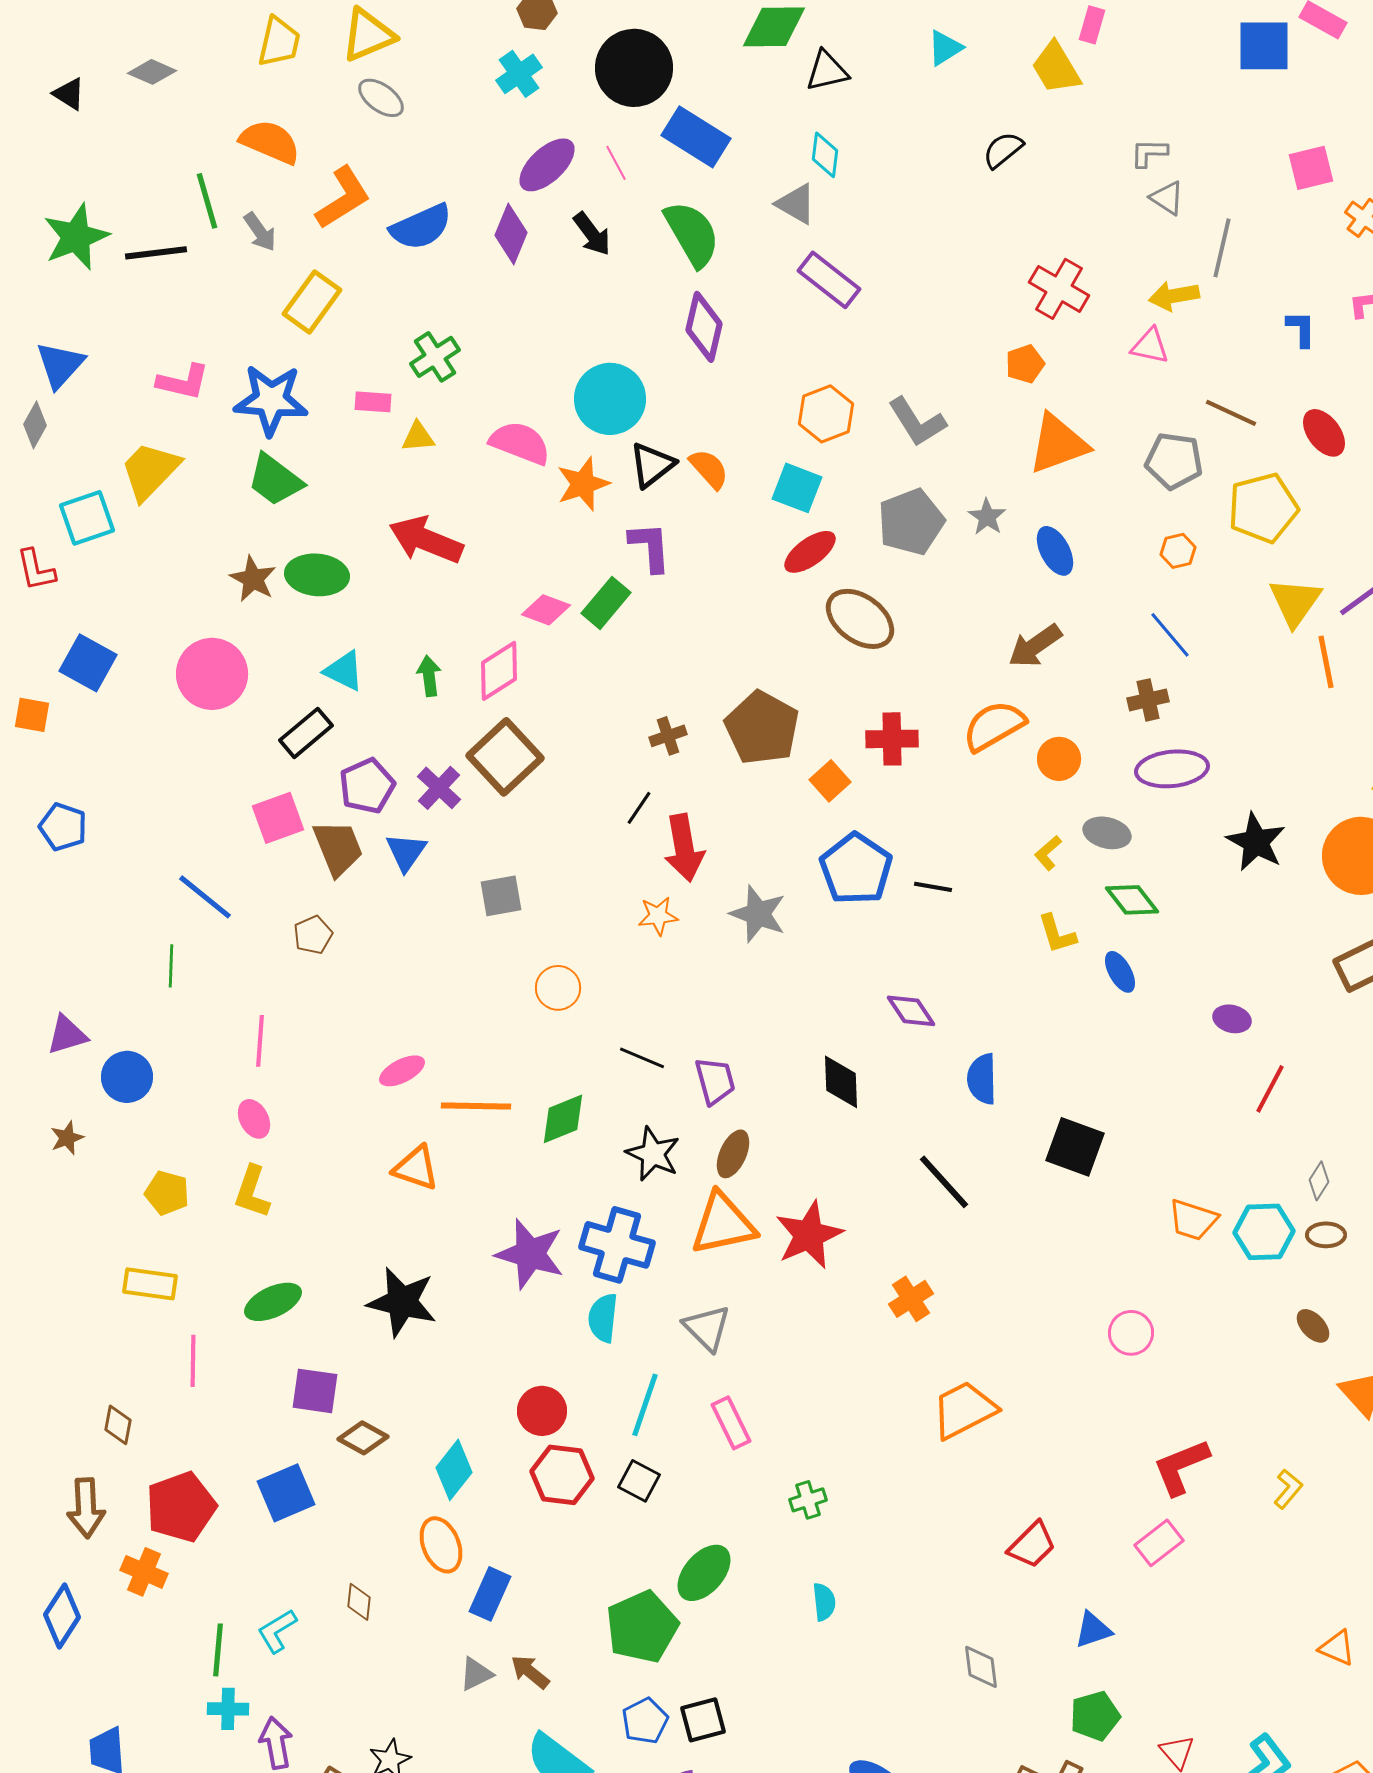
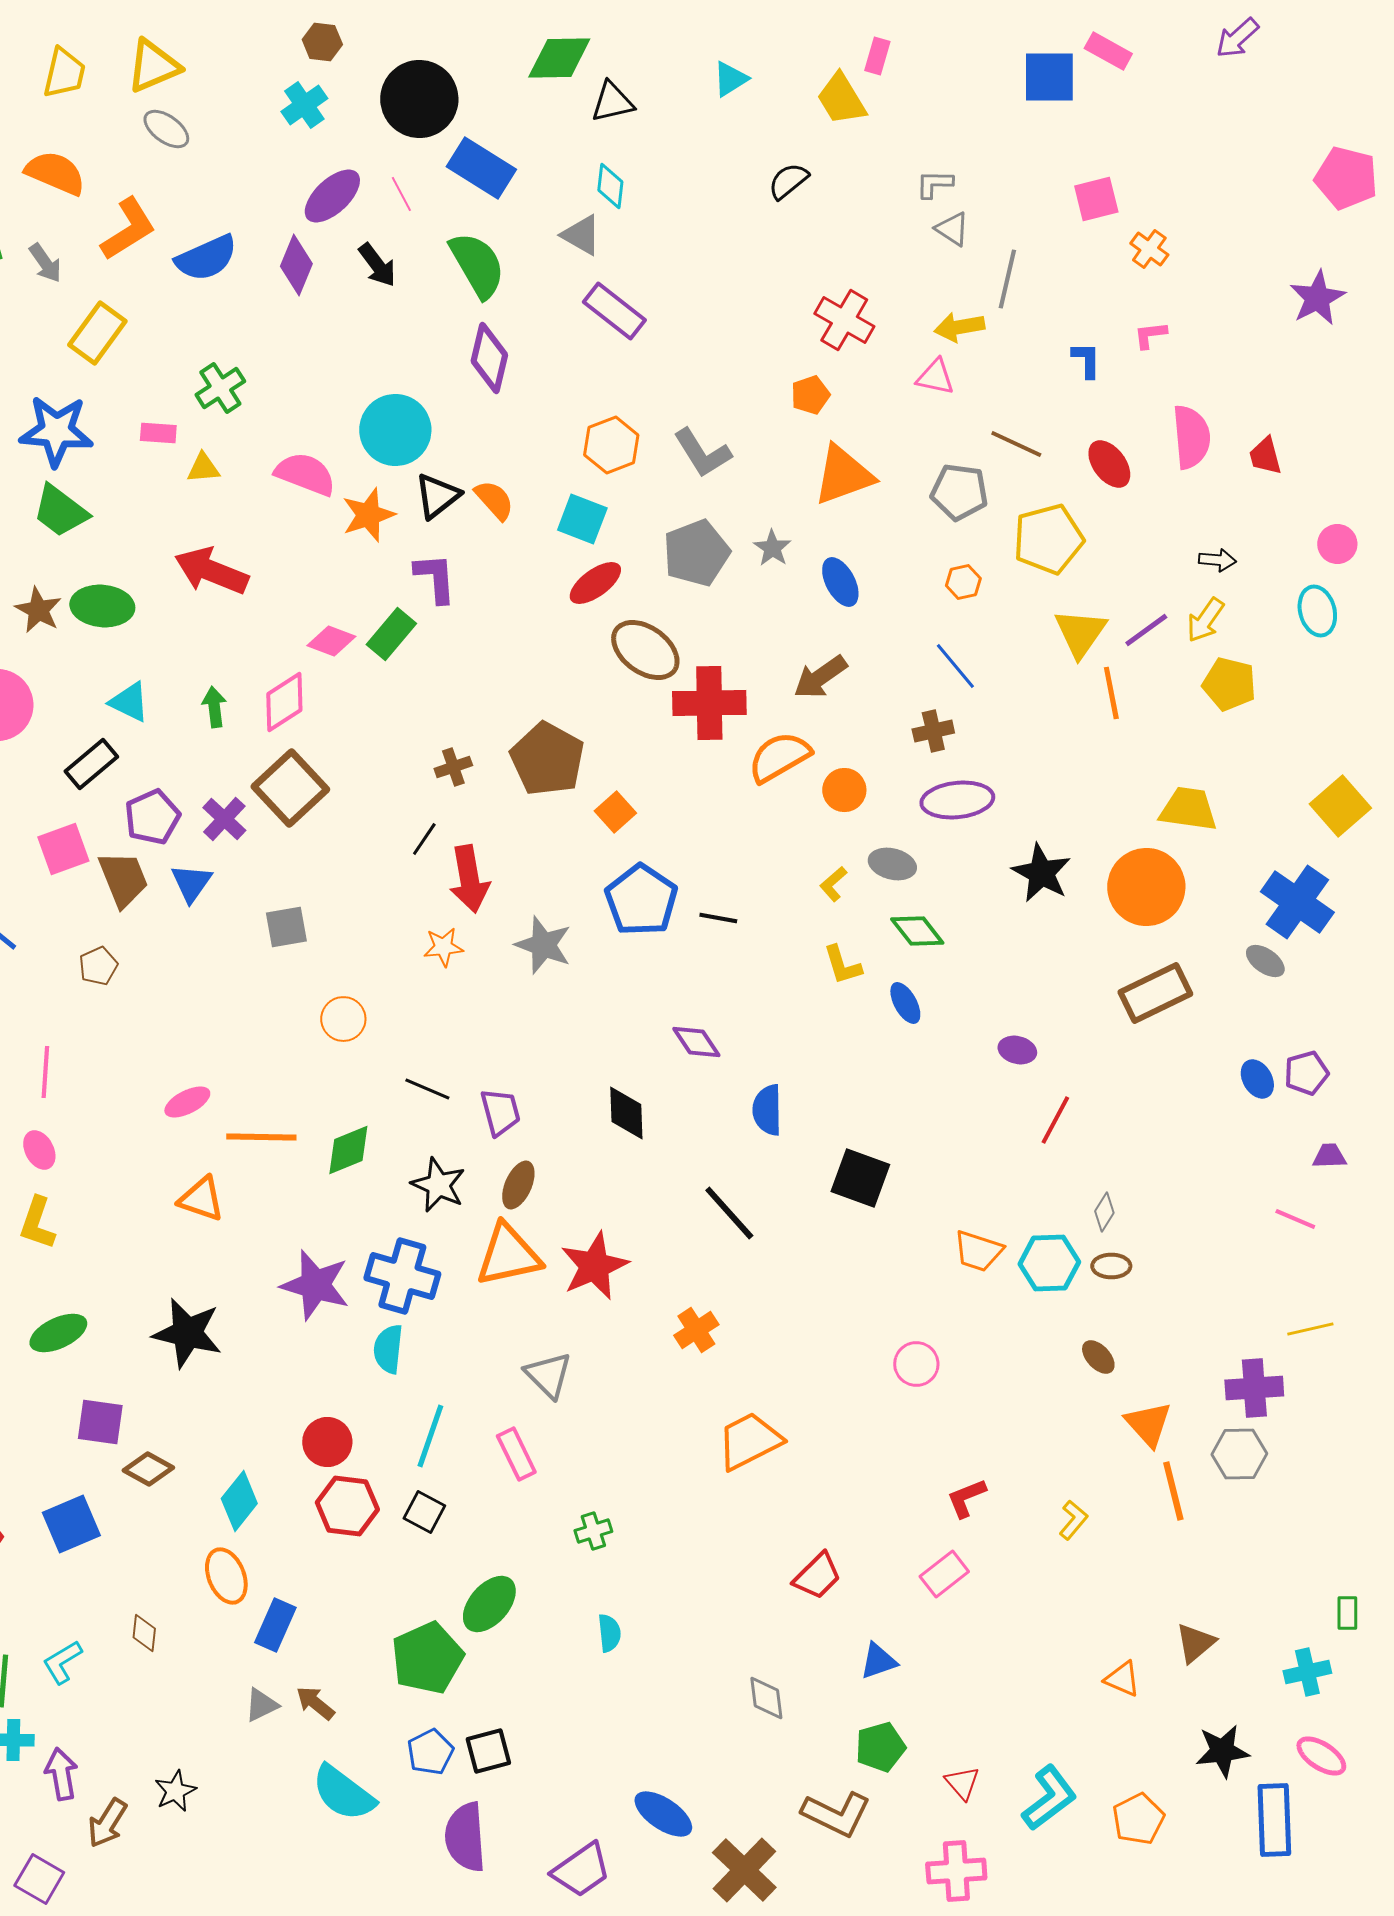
red cross: (892, 739) -> (709, 703), moved, size x1.4
gray triangle: (707, 1328) -> (548, 1375), moved
red L-shape: (1181, 1467) -> (966, 1498), size x0.7

